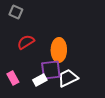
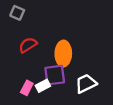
pink rectangle: (13, 78) -> (27, 88), moved, turned 56
white trapezoid: (68, 78) -> (86, 84), moved

